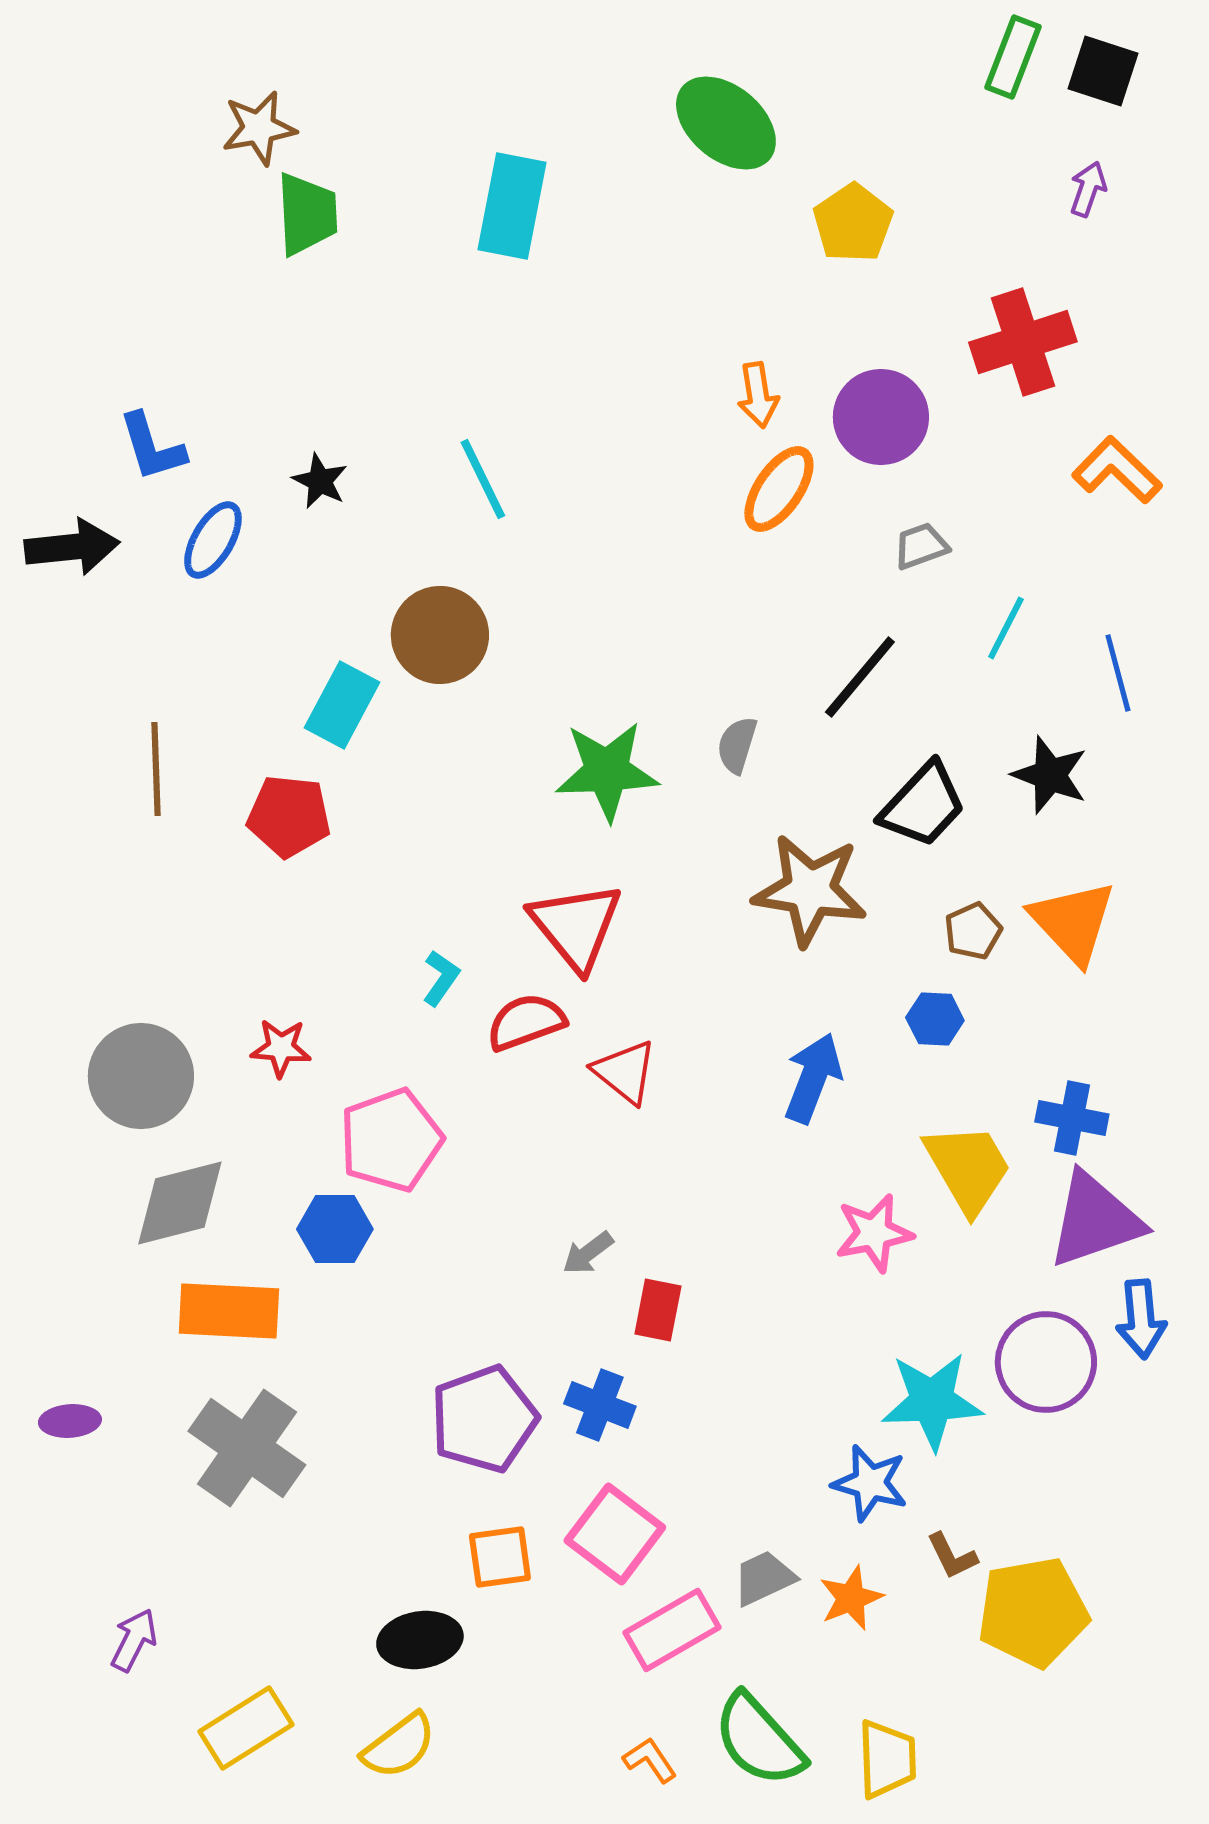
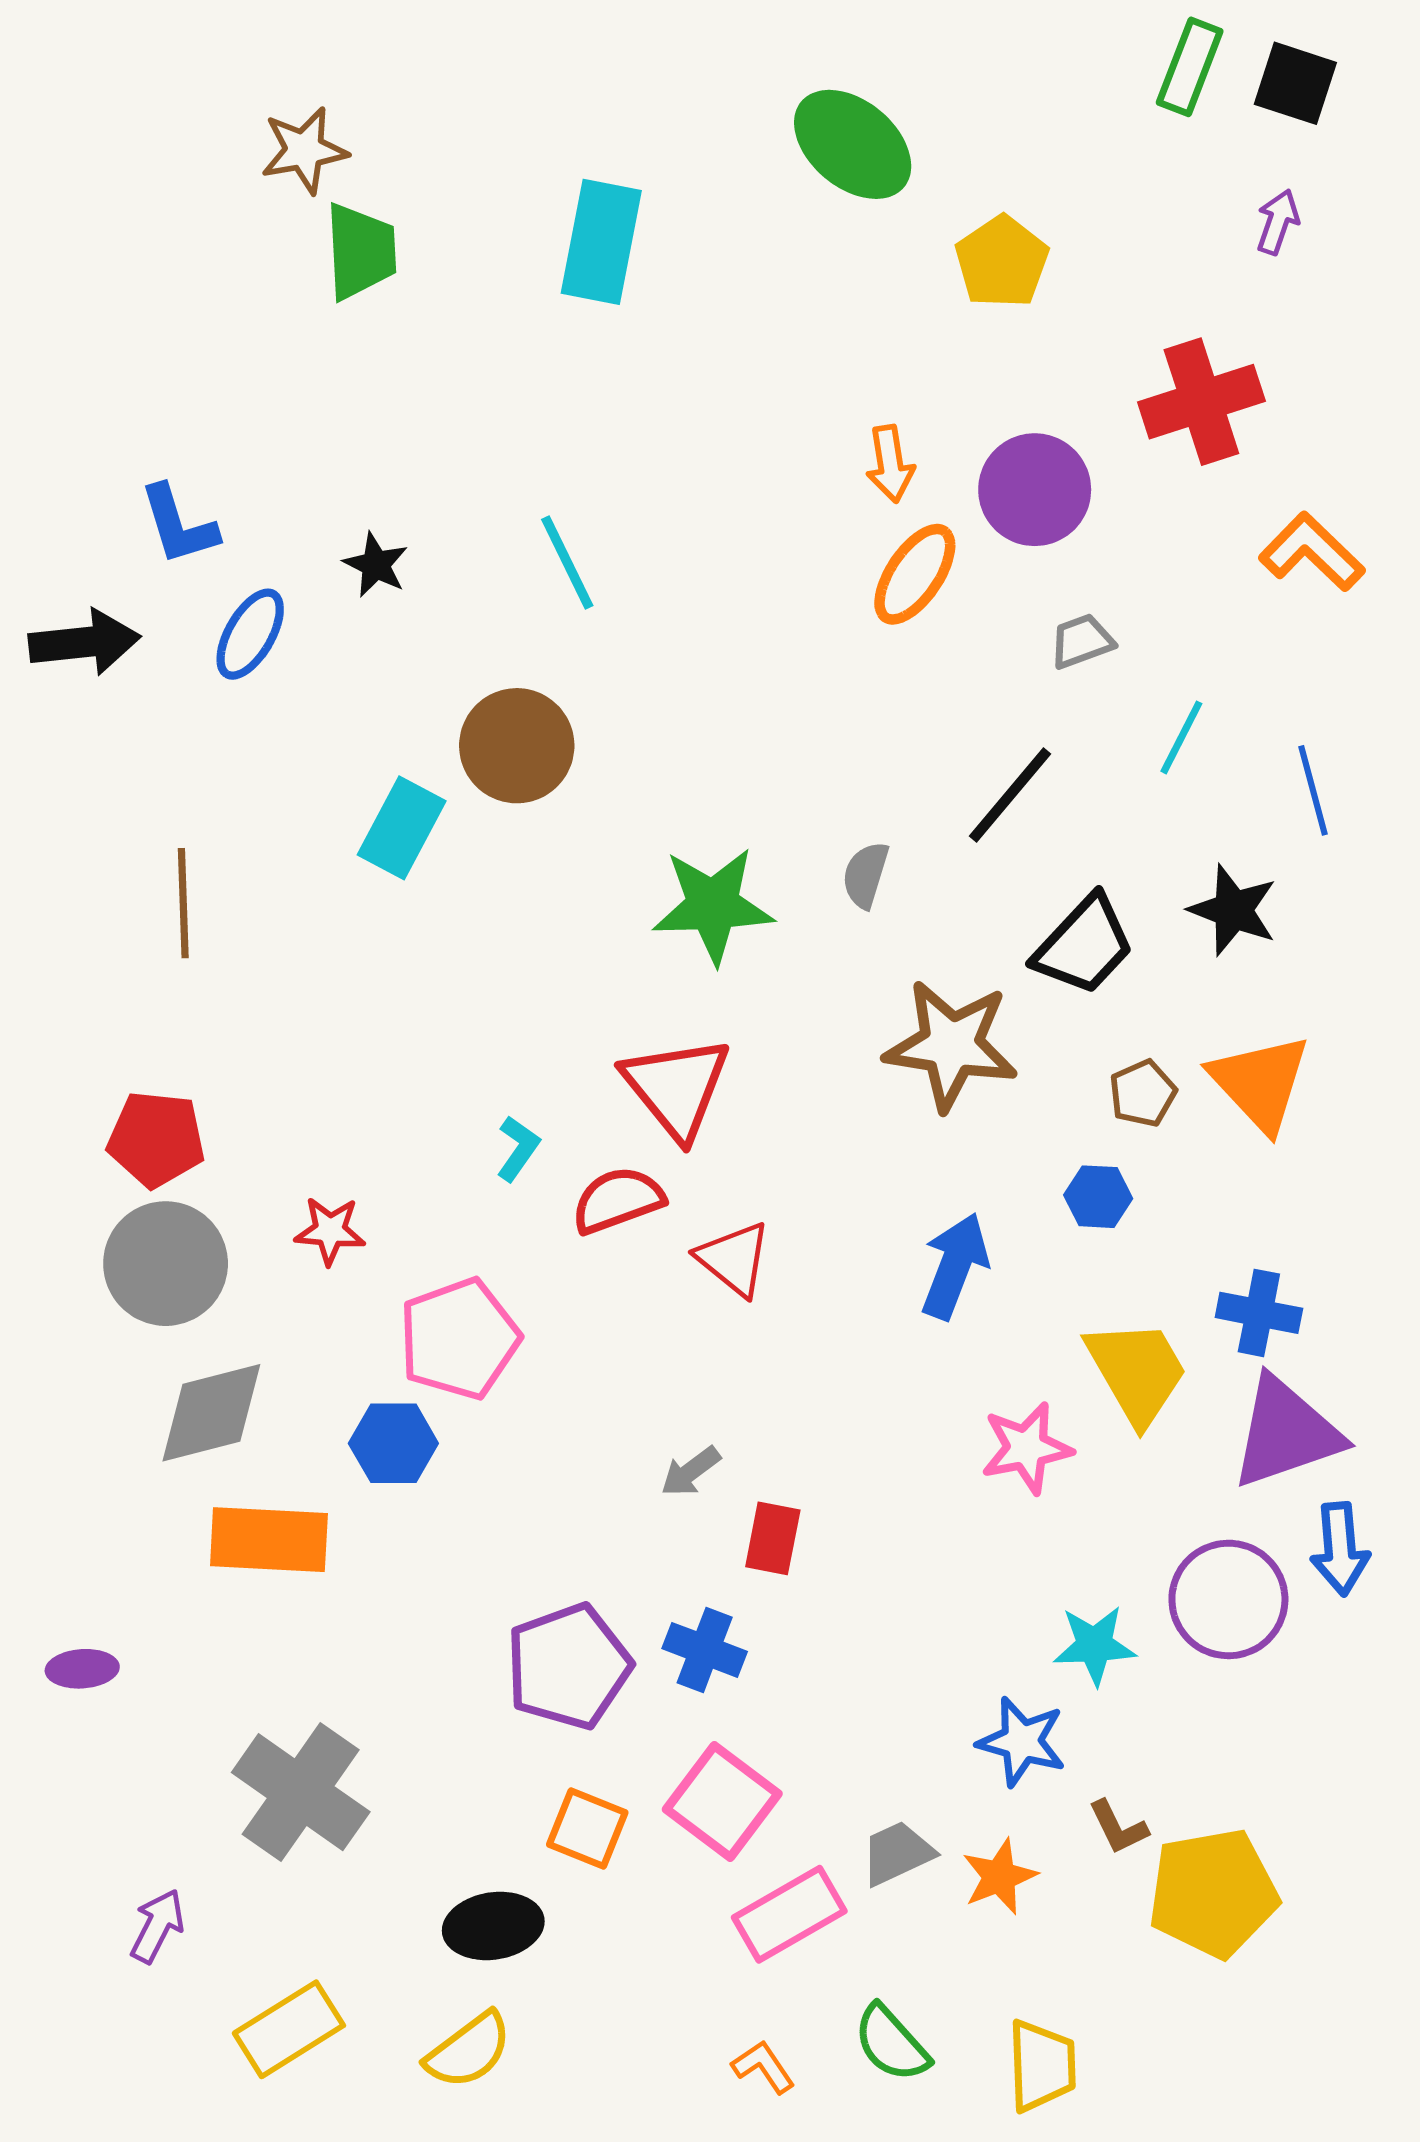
red pentagon: (289, 816) -> (156, 1139), moved
cyan star: (932, 1401) -> (1095, 1645), size x0.7
gray cross: (247, 1448) -> (301, 1792), moved
orange square: (500, 1557) -> (587, 1828), turned 30
green semicircle: (759, 1740) -> (891, 2043), size x0.7

